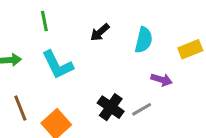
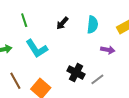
gray line: (142, 109) -> (97, 79), moved

